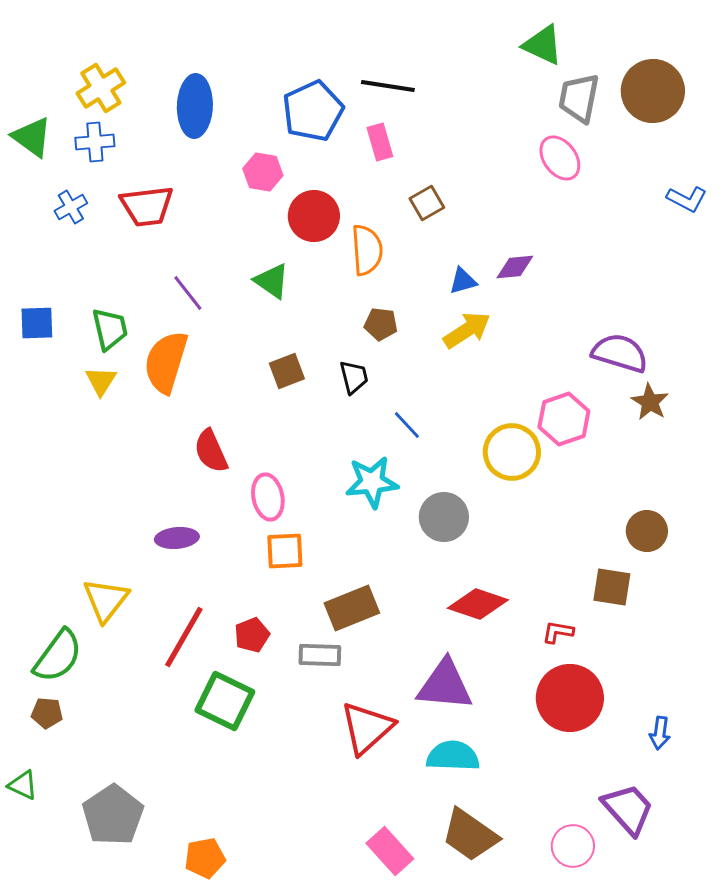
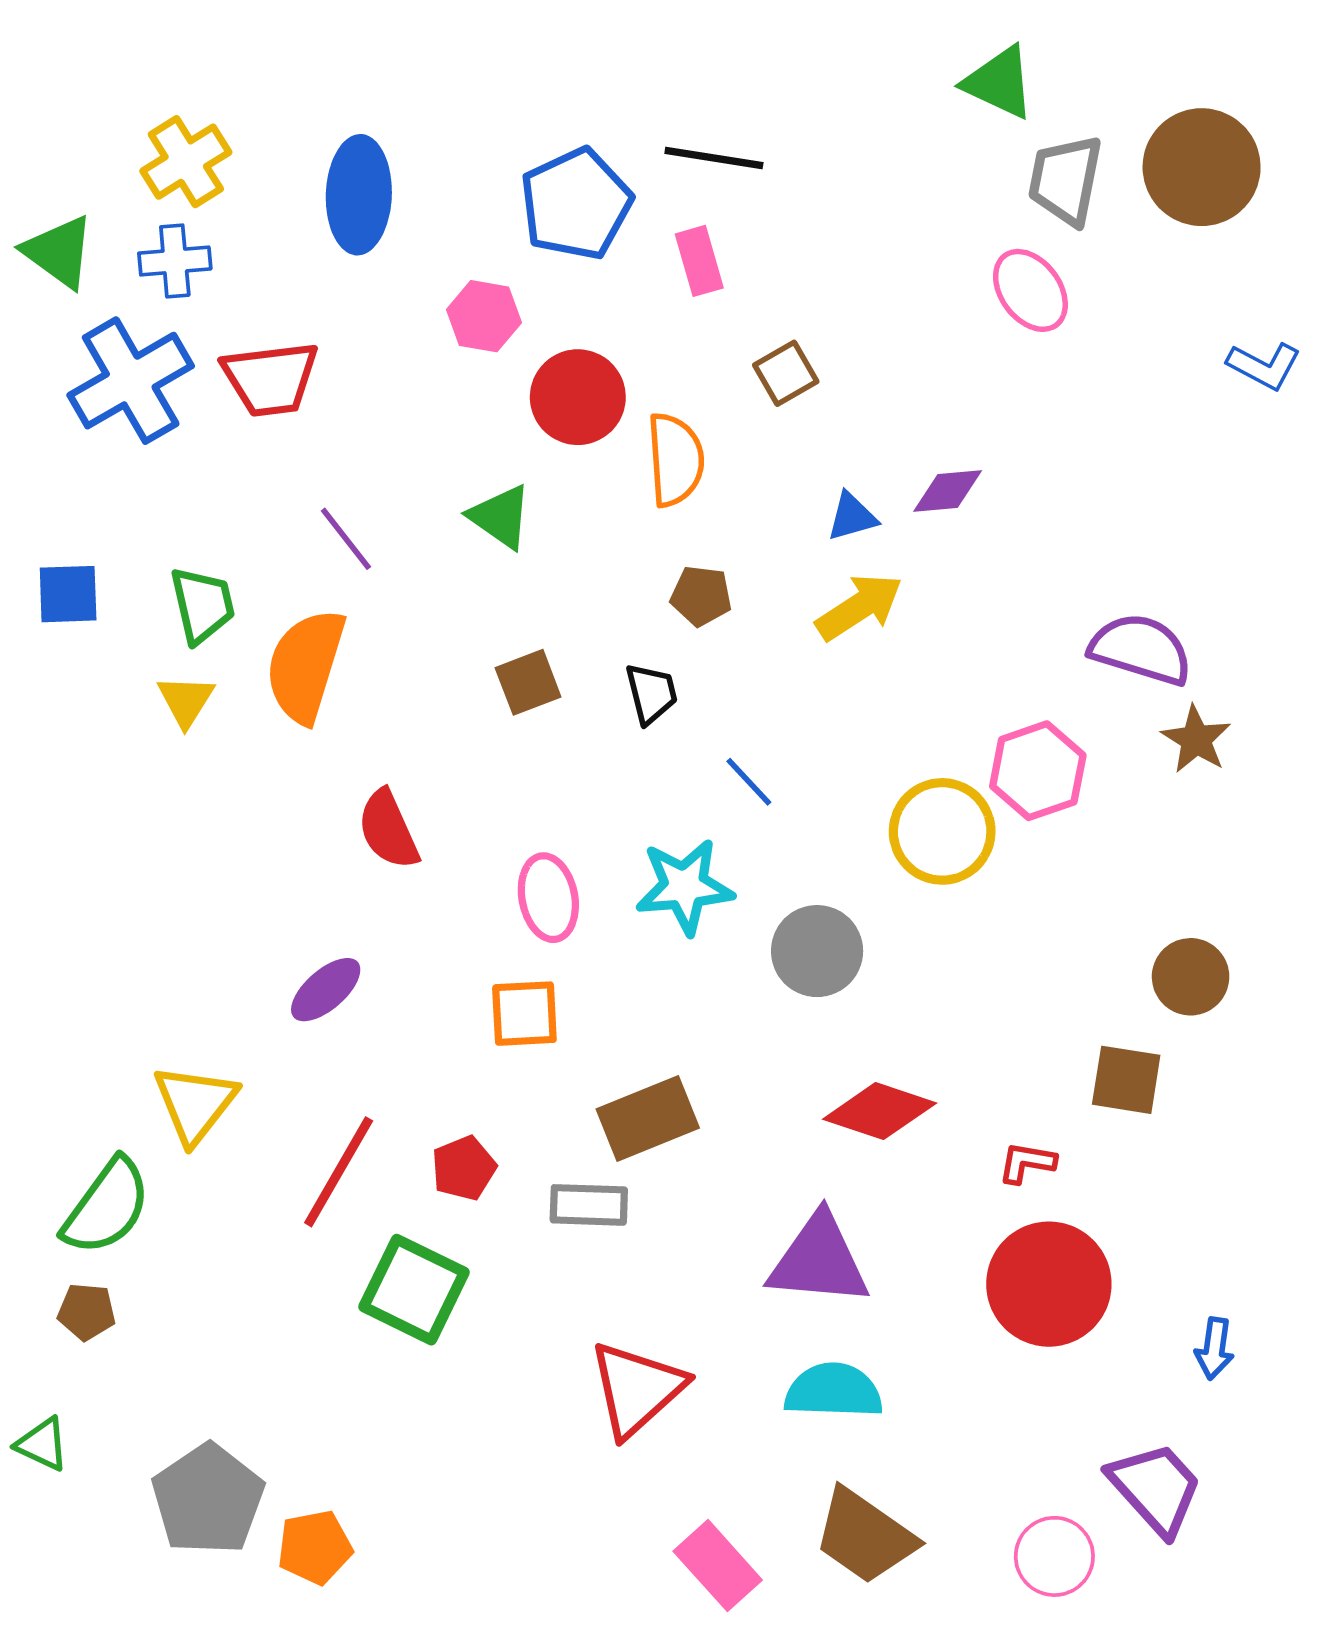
blue cross: (71, 207) -> (131, 381), size x2.0
pink ellipse: (268, 497) -> (548, 898), moved
purple ellipse: (177, 538) -> (326, 990), turned -36
red triangle: (367, 728) -> (637, 1389), moved
orange pentagon: (205, 858) -> (315, 1547), moved

